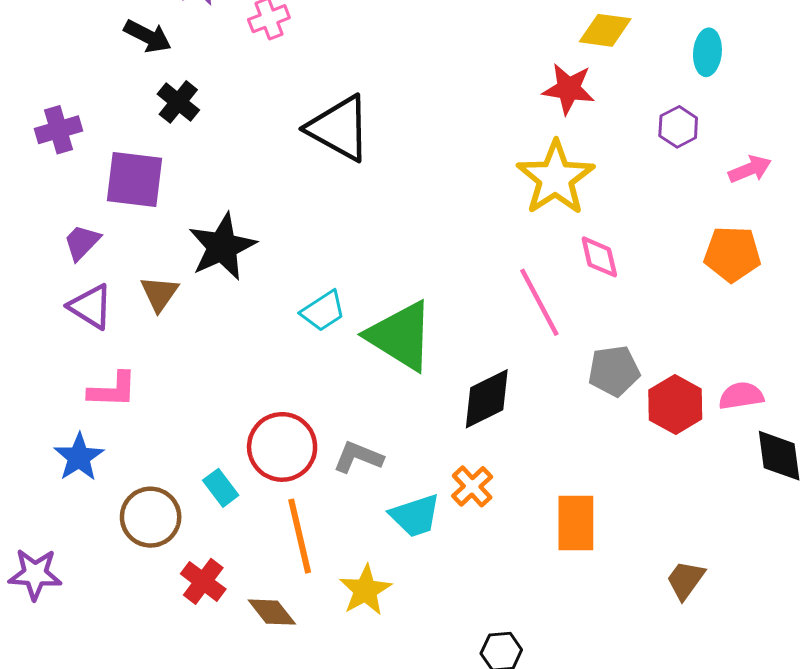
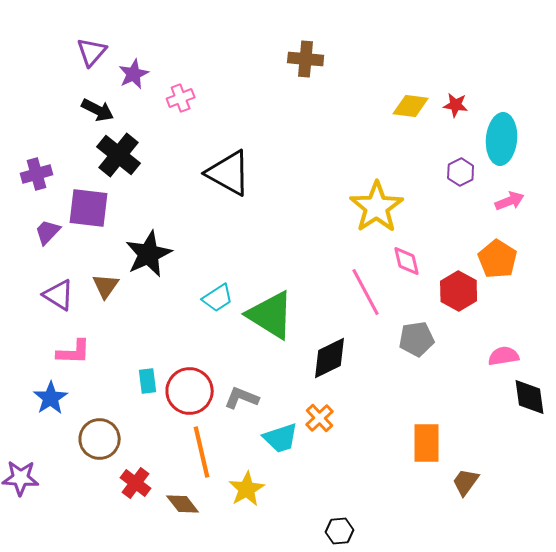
cyan ellipse: (707, 52) -> (502, 139), moved, size x1.6
red star: (569, 89) -> (456, 105), moved, size x0.7
black cross: (178, 102) -> (119, 155), size x1.5
purple trapezoid: (82, 242) -> (48, 232), moved
orange pentagon: (732, 254) -> (498, 259), turned 30
red hexagon: (675, 405) -> (459, 291), moved
cyan rectangle: (221, 488) -> (148, 381), moved, turned 30
orange rectangle: (576, 523) -> (427, 443), moved

